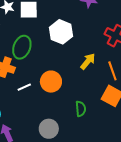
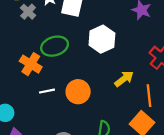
green ellipse: (22, 47) -> (55, 46), turned 40

